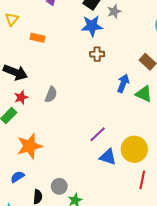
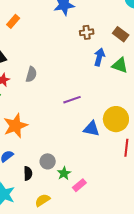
orange rectangle: (37, 38) -> (13, 21), turned -56
brown cross: (97, 54) -> (87, 32), moved
purple line: (98, 134) -> (72, 100), moved, turned 30

